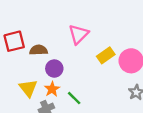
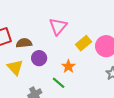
yellow triangle: (28, 88) -> (15, 67), moved
orange star: (52, 89) -> (68, 66), moved

